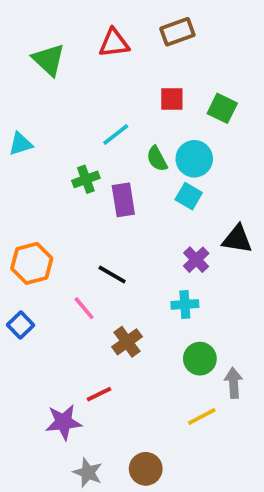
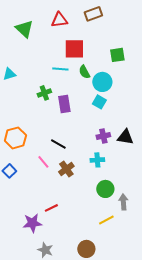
red square: (172, 99) -> (74, 49), moved, size x1.5
green square: (222, 108) -> (117, 55), turned -35
cyan line: (116, 134) -> (60, 69), turned 42
green semicircle: (157, 159) -> (84, 72), moved
black triangle: (237, 239) -> (125, 137), moved
purple cross: (196, 260) -> (103, 136), turned 32
brown cross: (127, 342) -> (66, 169), moved
brown circle: (146, 469) -> (86, 249), moved

